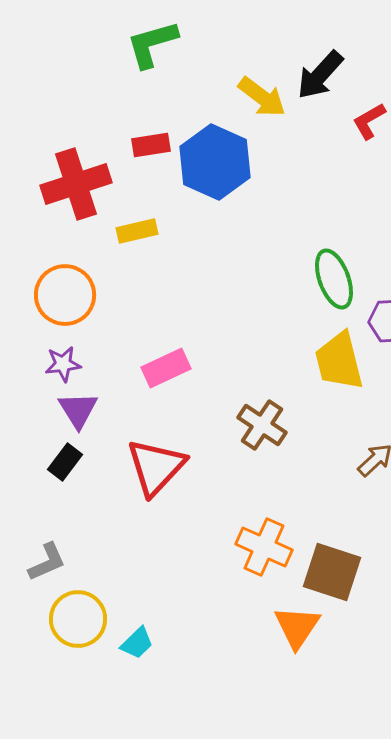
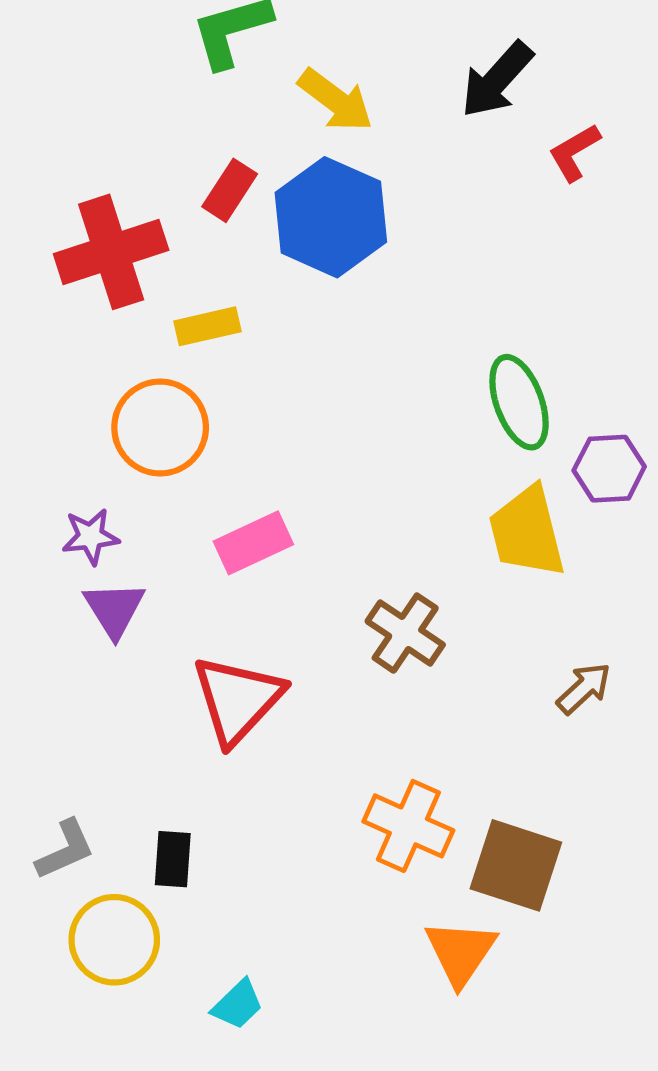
yellow arrow: (262, 97) -> (336, 100), moved
red rectangle: (151, 145) -> (230, 190), turned -48
orange circle: (65, 295) -> (160, 427), moved
black rectangle: (65, 462) -> (173, 859), moved, turned -33
cyan trapezoid: (137, 643) -> (238, 1005), moved

